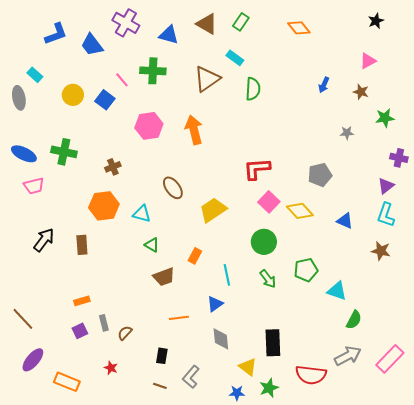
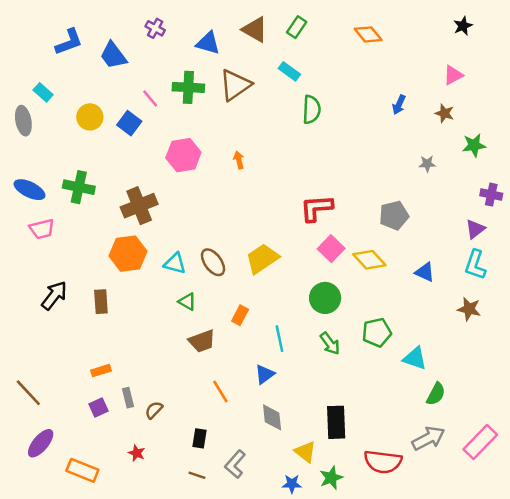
purple cross: (126, 23) -> (155, 28), size x0.6
brown triangle: (207, 79) -> (235, 85), moved
orange arrow: (194, 130) -> (239, 160), size x0.5
brown cross: (113, 167) -> (139, 206), size x1.8
brown ellipse: (173, 188) -> (213, 262), moved
orange line: (179, 318) -> (220, 392), turned 66

